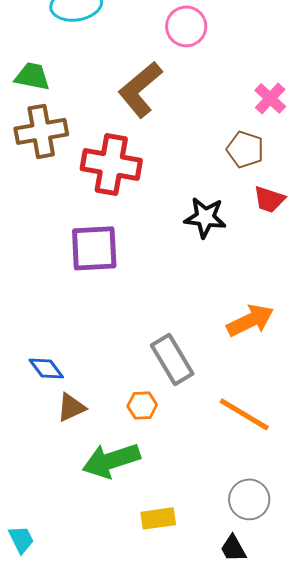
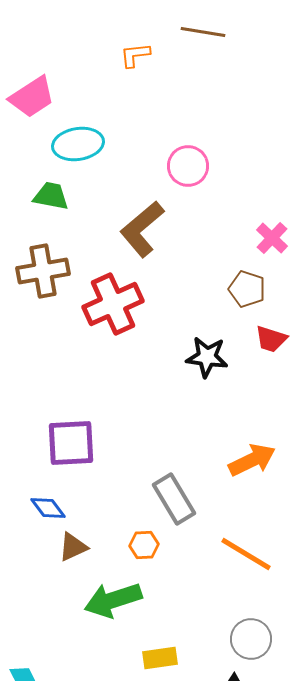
green trapezoid: (32, 76) -> (51, 196), moved
red cross: (111, 164) -> (113, 304), turned -34
purple square: (94, 248) -> (71, 443), moved

